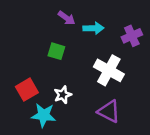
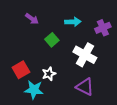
purple arrow: (67, 18) -> (32, 19), moved
green square: (56, 51) -> (52, 40), moved, turned 32

